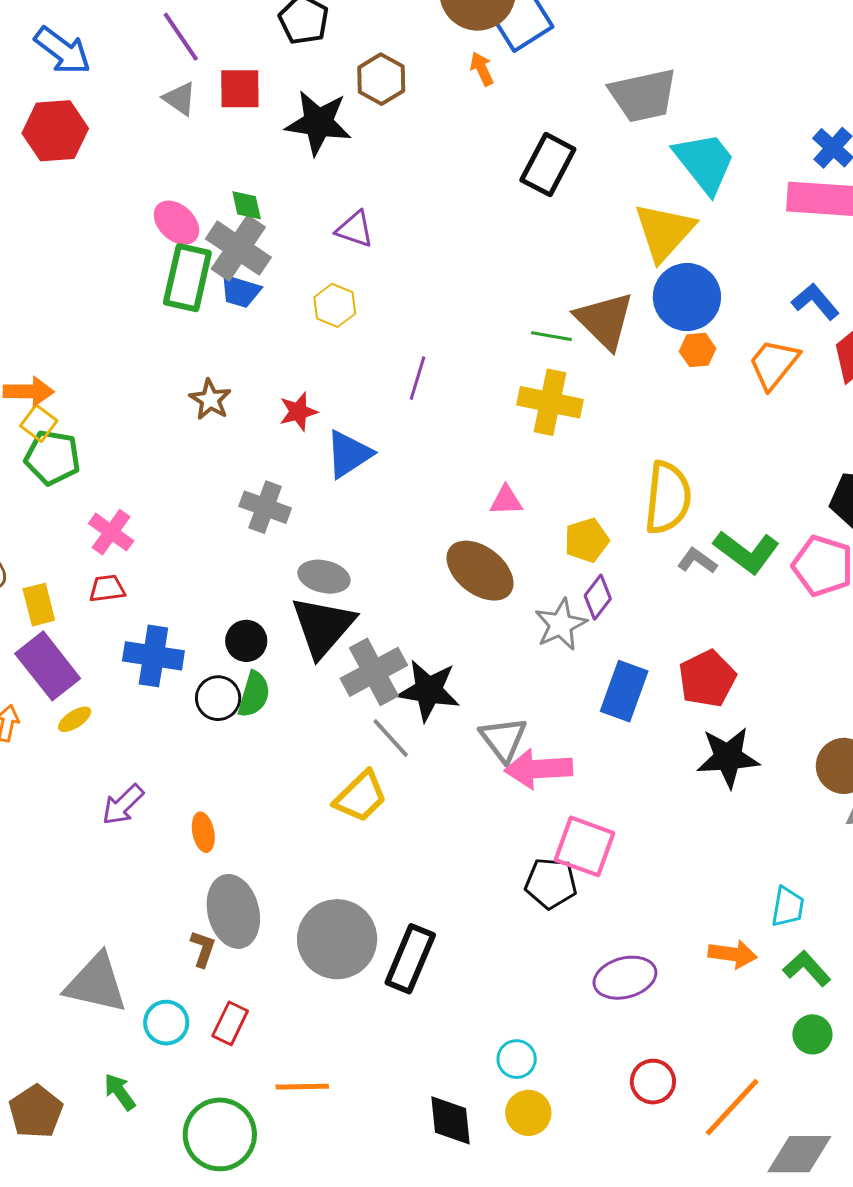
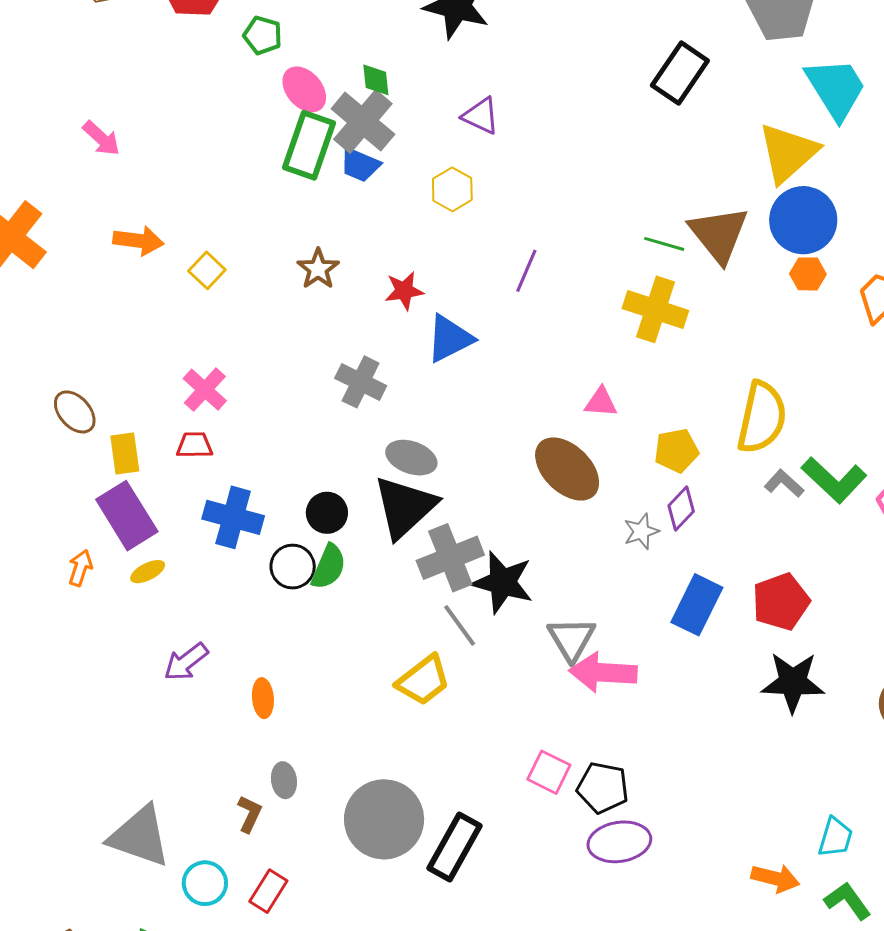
yellow square: (39, 423) -> (207, 270), moved
green pentagon: (52, 458) -> (263, 35), moved, size x0.7
gray star: (561, 624) -> (641, 531), size x0.7
pink square: (584, 846) -> (549, 772), moved, size x0.7
gray ellipse: (233, 911) -> (284, 780), size x0.5
purple ellipse: (625, 978) -> (619, 842), moved

